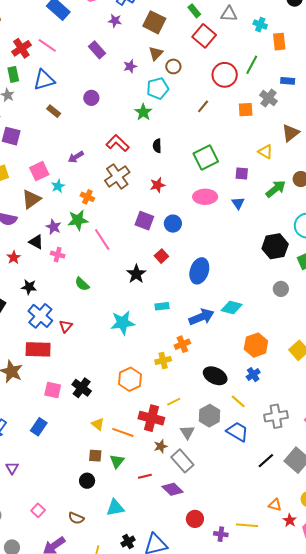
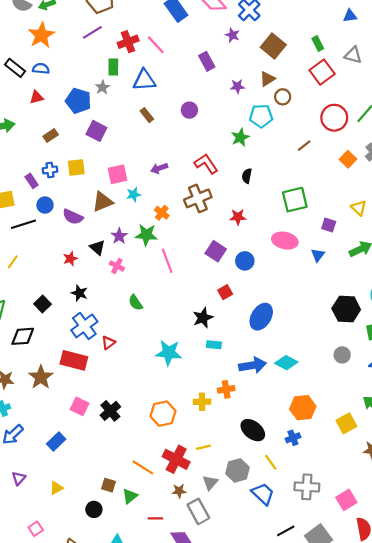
orange square: (246, 110) -> (348, 159), turned 35
black star: (136, 274) -> (203, 318), moved
yellow triangle: (98, 424) -> (56, 488), moved, turned 40

